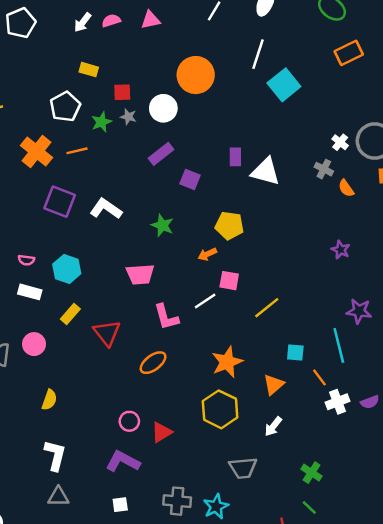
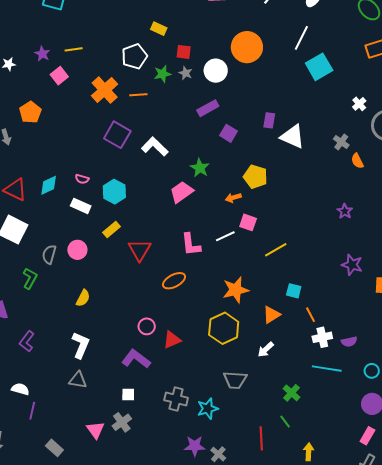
white cross: (340, 142) -> (359, 104), moved
pink trapezoid: (140, 274) -> (182, 192), moved, turned 140
cyan line: (339, 345) -> (327, 369), moved, turned -76

